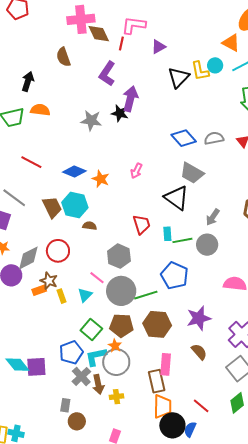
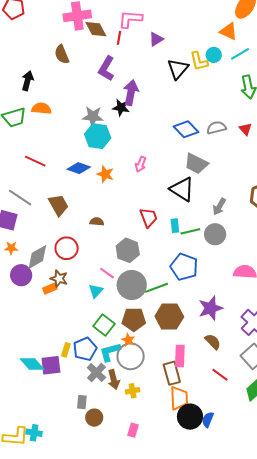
cyan hexagon: (75, 205) -> (98, 136), moved
yellow rectangle: (61, 296) -> (66, 350), moved, turned 40
red line: (201, 406) -> (220, 375), moved

